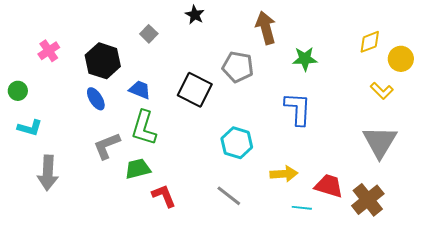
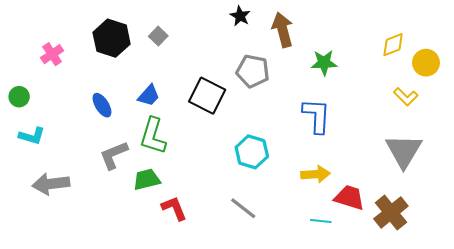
black star: (195, 15) -> (240, 16), moved
black hexagon: (103, 61) -> (112, 38), moved
blue trapezoid: (140, 90) -> (149, 96), turned 110
gray arrow: (48, 173) -> (51, 184), turned 80
yellow arrow: (284, 174) -> (316, 174), moved

